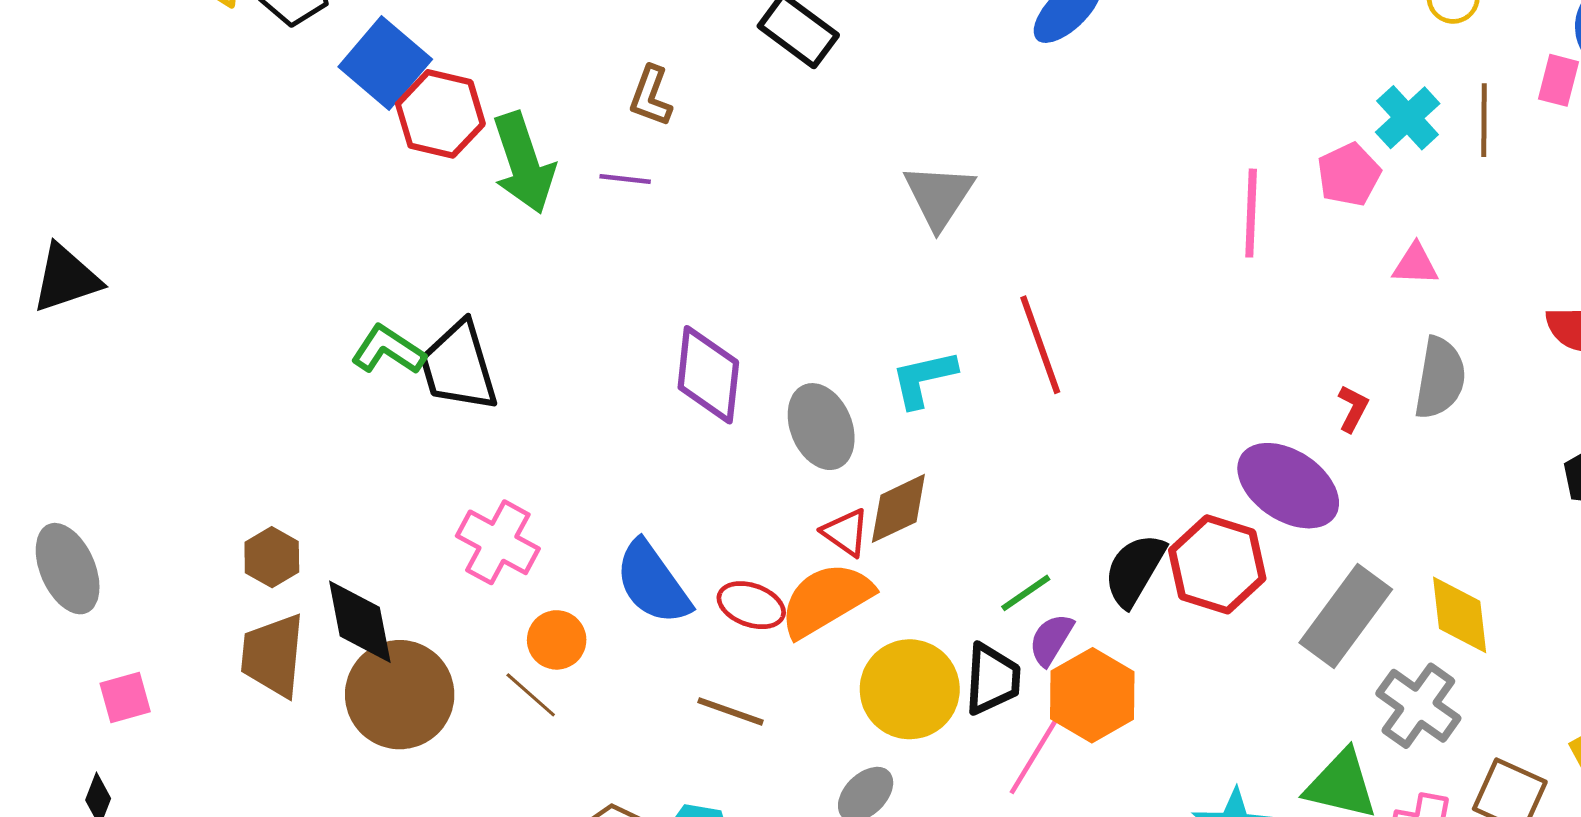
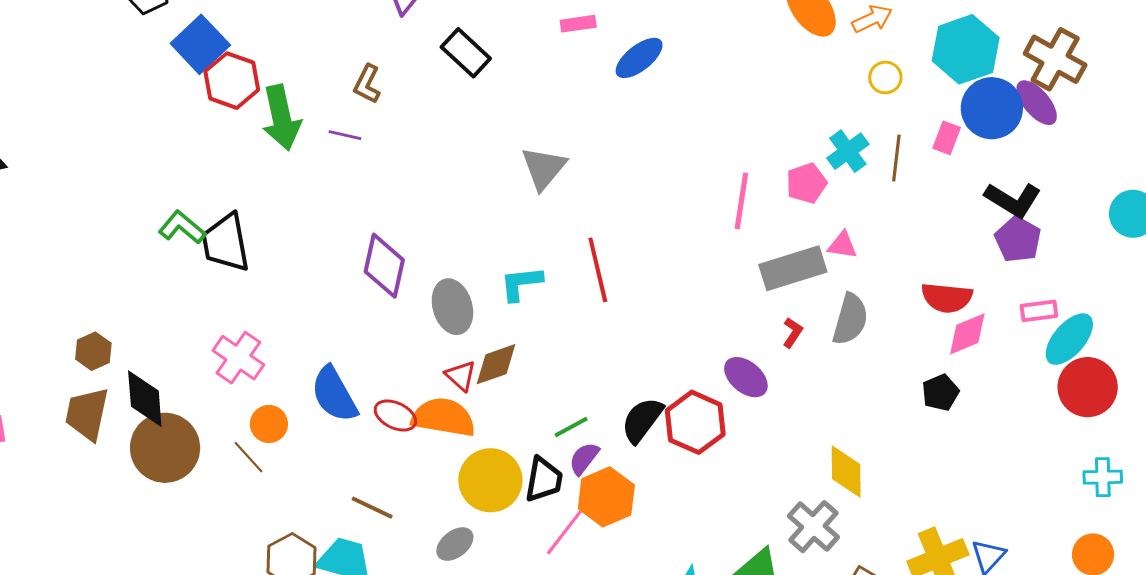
purple ellipse: (1288, 486) -> (746, 377), size x0.7
orange semicircle: (826, 600) -> (443, 417), turned 34
gray rectangle: (1346, 616) -> (793, 268), moved, turned 30
brown line: (731, 711) -> (372, 508), moved

